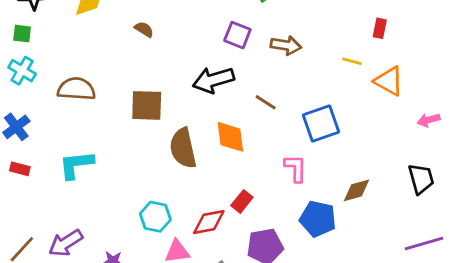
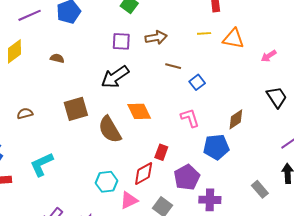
brown semicircle: (76, 89) -> (25, 113), size x0.6
brown line: (266, 102) -> (173, 66), moved
blue square: (321, 124) -> (197, 82), size x0.6

